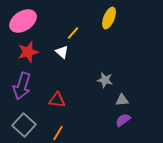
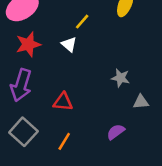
purple semicircle: (123, 120) -> (116, 132), moved

